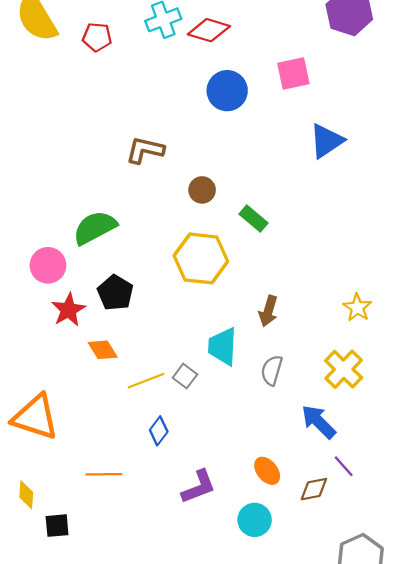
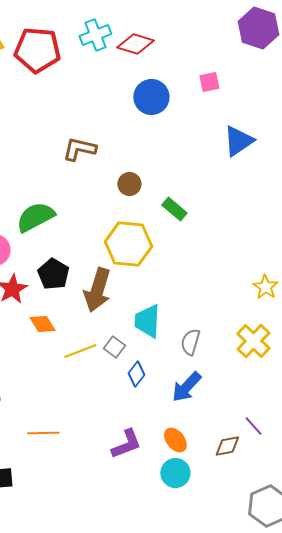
red pentagon: (97, 37) -> (37, 50), size x1.8
pink square: (293, 74) -> (209, 82), size x0.7
brown arrow: (268, 311) -> (97, 290), moved, size x1.6
blue arrow: (319, 422) -> (186, 387), moved, turned -92
blue diamond: (159, 431) -> (136, 374), moved
orange ellipse: (267, 471) -> (175, 440), moved

